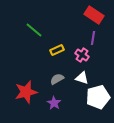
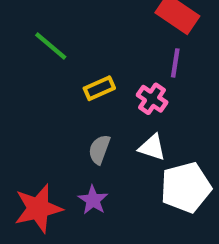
gray semicircle: (57, 79) -> (99, 149), turned -40
red star: (26, 92) -> (38, 208), moved

